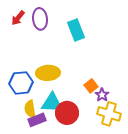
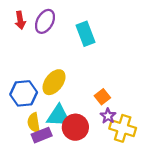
red arrow: (18, 18) -> (20, 20), turned -49
purple ellipse: (40, 19) -> (45, 21), turned 35
yellow ellipse: (48, 73) -> (54, 82), turned -50
purple star: (102, 95) -> (108, 116), moved

